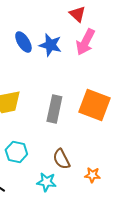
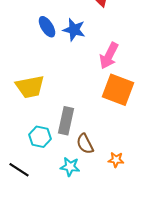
pink arrow: (85, 42) -> (109, 56), moved
gray rectangle: (54, 109) -> (66, 121), moved

